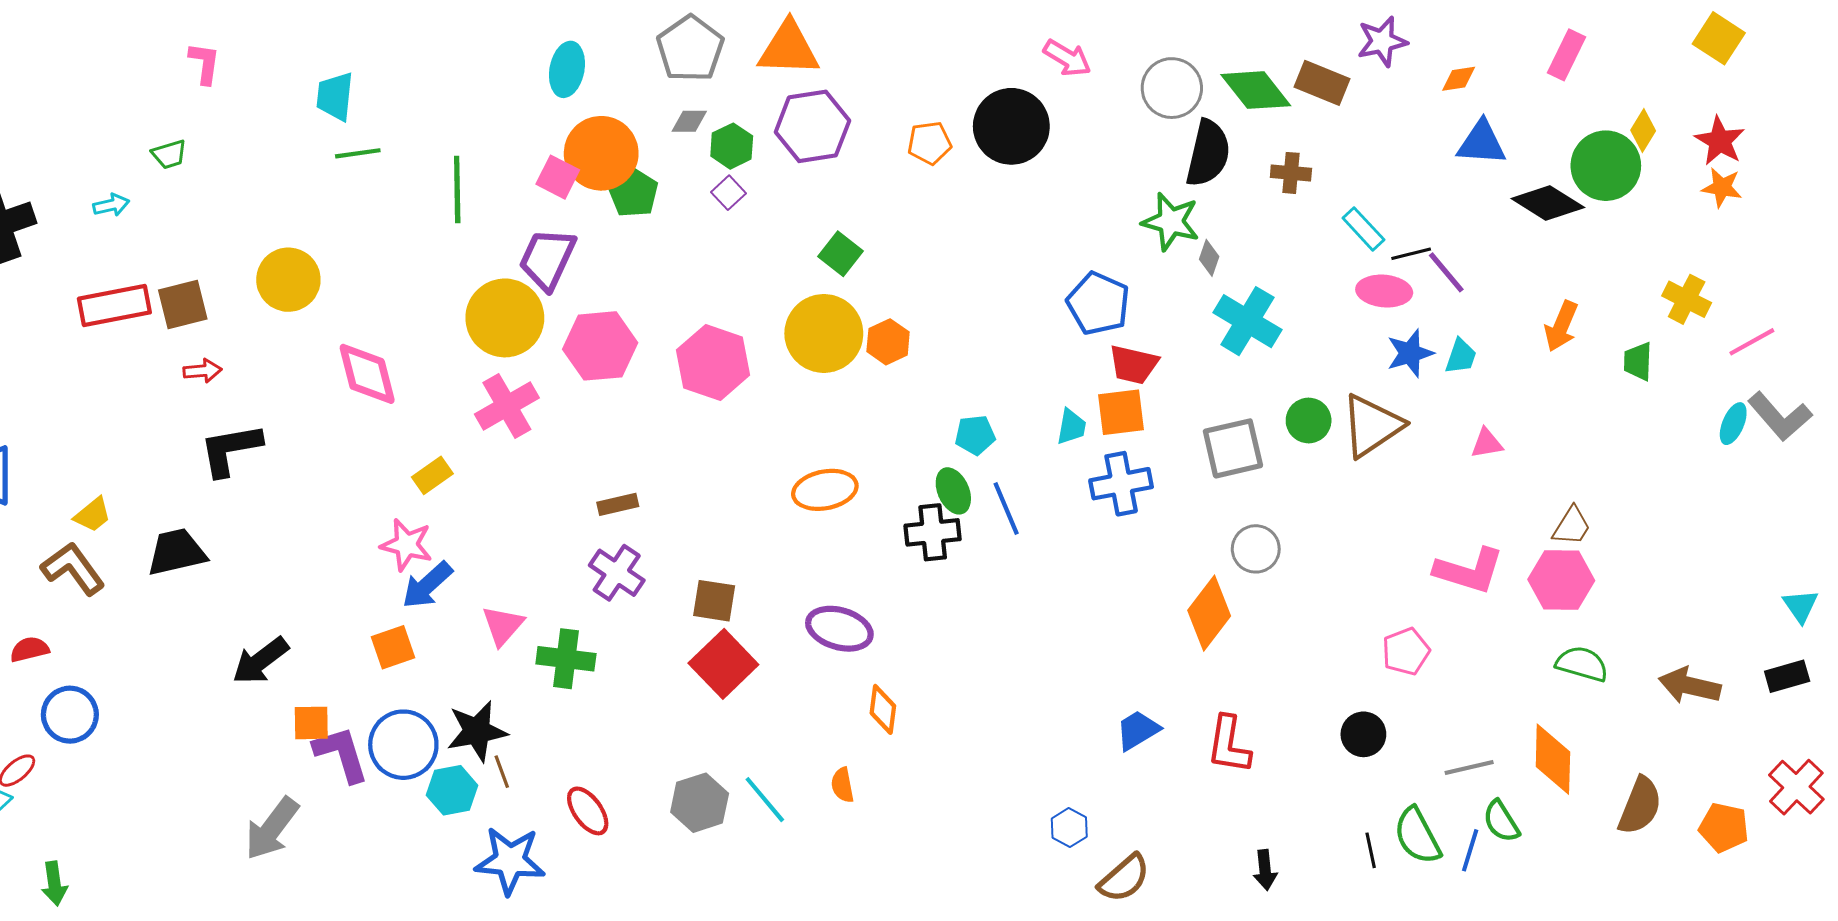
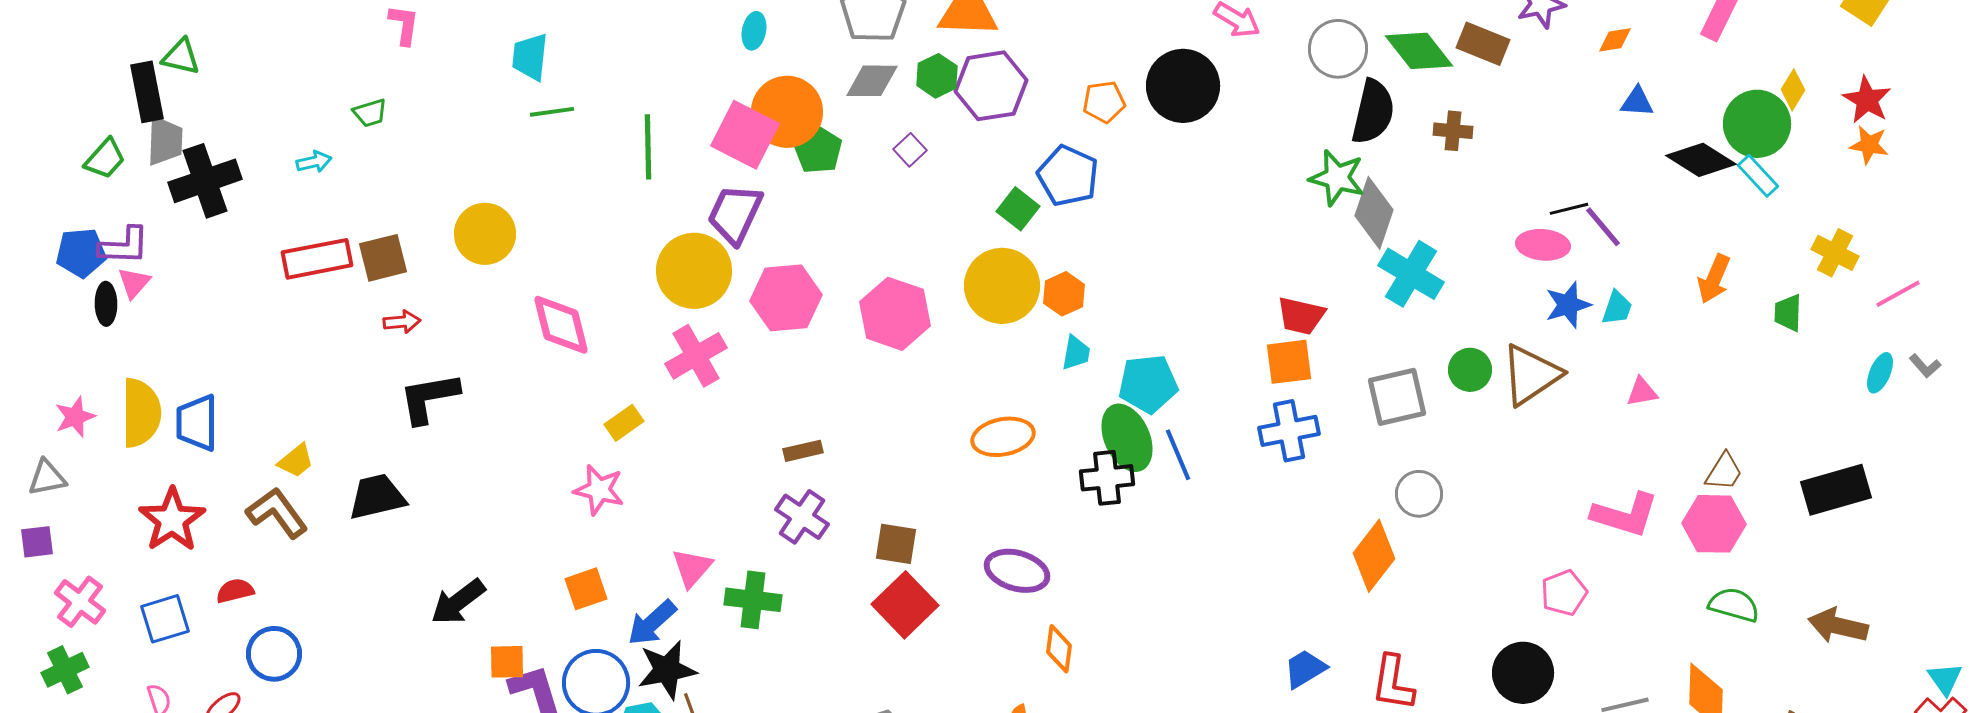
cyan ellipse: (567, 69) -> (754, 31), size x0.7
gray diamond: (689, 121) -> (872, 81), size x1.5
blue triangle: (1482, 143) -> (1637, 102), size x0.7
green hexagon: (732, 146) -> (937, 76), moved
pink square: (558, 177) -> (745, 135), size x1.6
cyan rectangle: (1363, 229) -> (1758, 176), moved
gray diamond: (1209, 258) -> (1374, 213), size x2.0
blue pentagon: (1098, 303) -> (1068, 176), moved
gray L-shape: (1780, 416) -> (1925, 366), size x0.5
cyan trapezoid: (1071, 427) -> (1076, 353), moved
cyan pentagon: (975, 435) -> (1148, 384), size x1.5
green ellipse: (953, 491) -> (1127, 438), size x1.5
blue arrow: (427, 585) -> (652, 623), moved
cyan triangle: (1801, 606) -> (1945, 679), moved
black rectangle: (1787, 676) -> (1836, 490), moved, size x1.6
black circle: (1363, 734) -> (1523, 673), size x1.4

